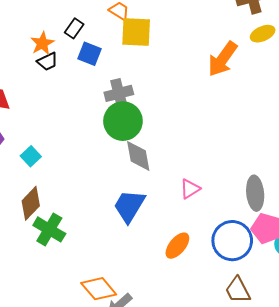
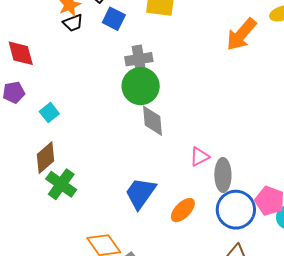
gray ellipse: (255, 193) -> (223, 175), moved
blue trapezoid: (129, 206) -> (140, 193), moved

